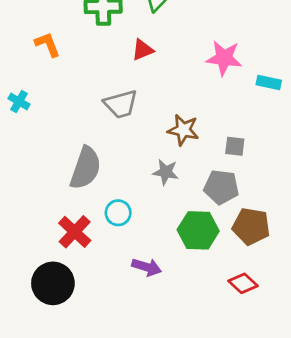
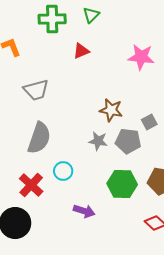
gray trapezoid: (121, 104) -> (36, 90), moved
gray square: (235, 146) -> (149, 122), turned -35
gray pentagon: (221, 187) -> (128, 141), moved

